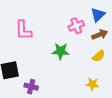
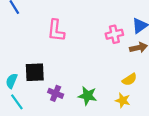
green star: (61, 51) -> (87, 96), moved
yellow semicircle: (99, 56) -> (129, 80), moved

